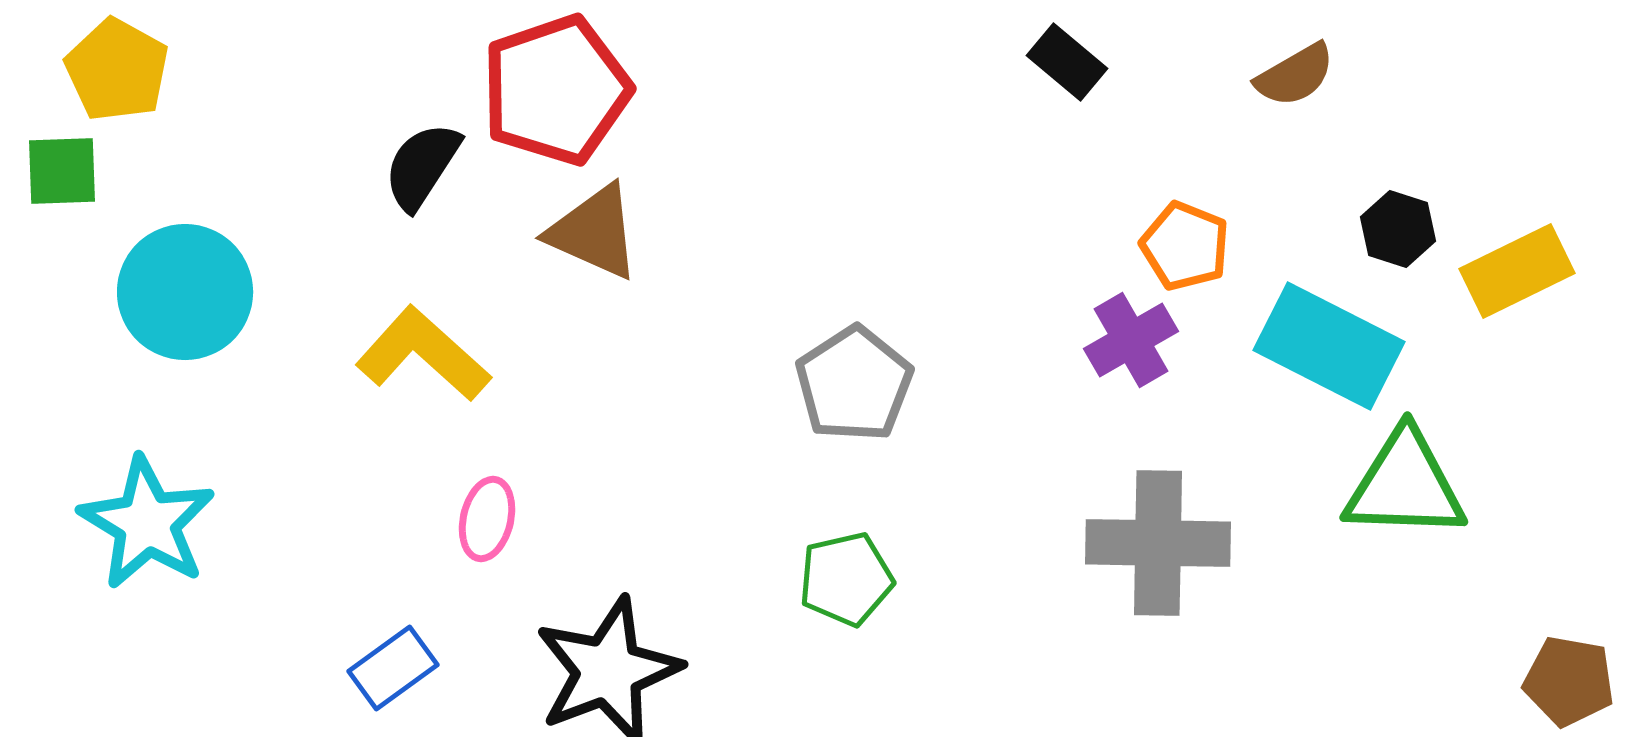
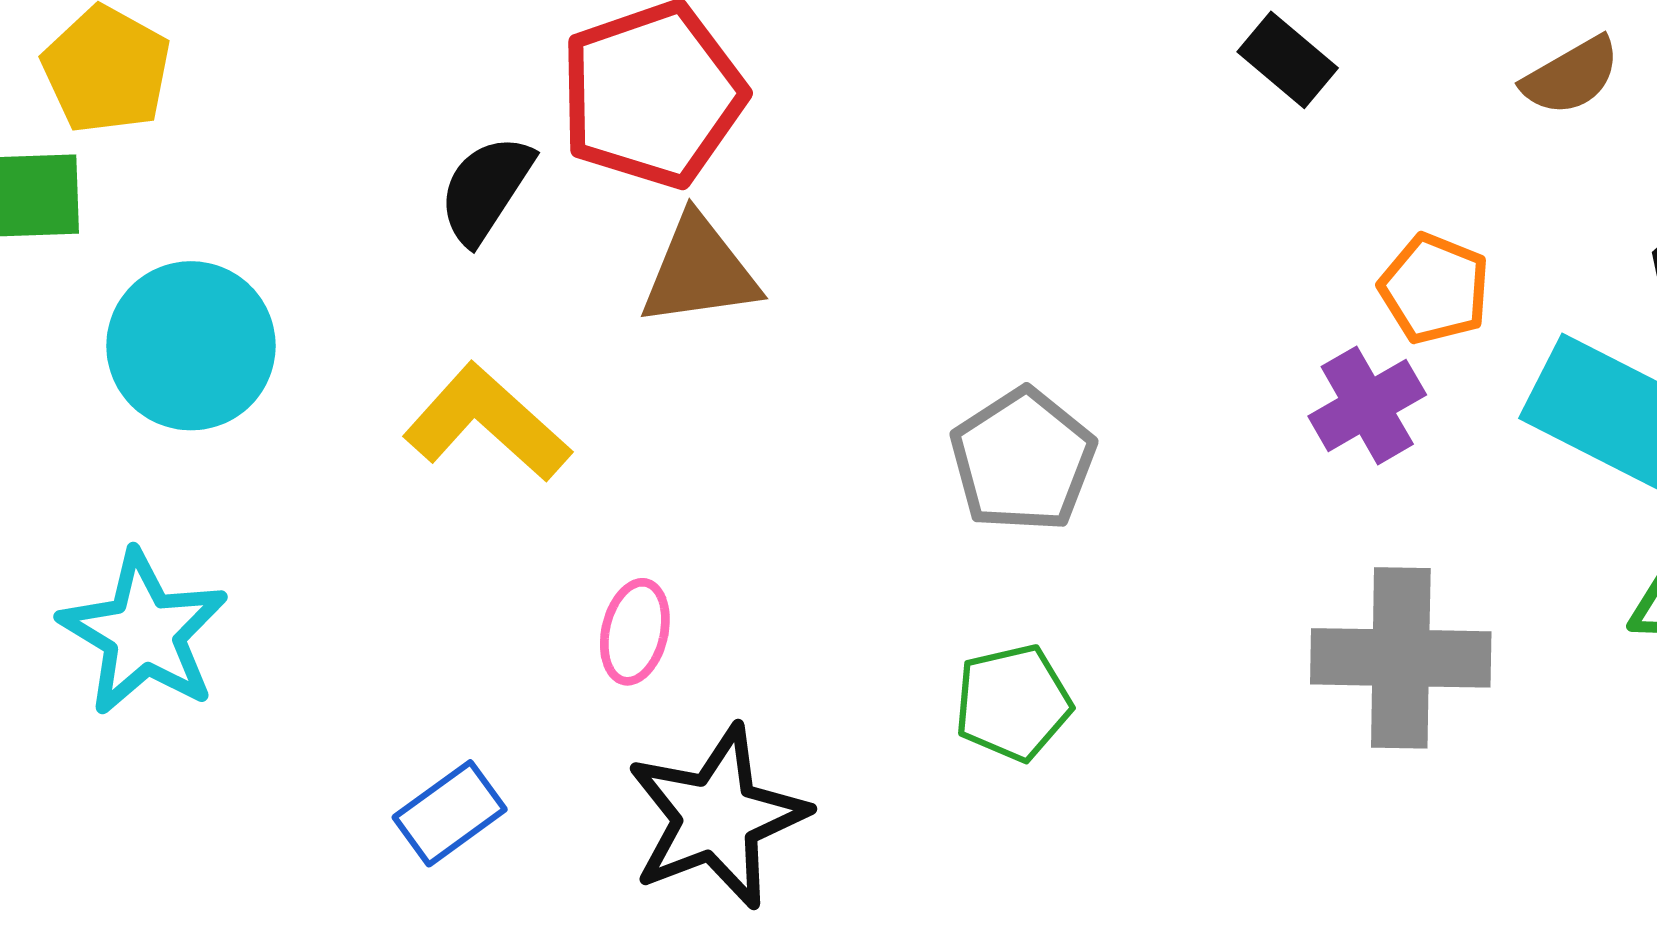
brown triangle: (594, 232) -> (700, 271), turned -32
pink ellipse: (487, 519) -> (635, 632), moved

